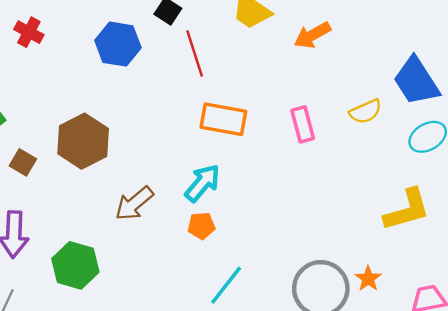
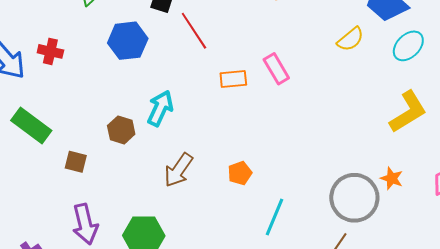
orange rectangle: (223, 119) -> (233, 79), size x0.7
pink rectangle: (303, 124) -> (276, 69), moved
brown hexagon: (83, 141) -> (121, 130), size x0.6
cyan arrow: (202, 183) -> (160, 108), moved

